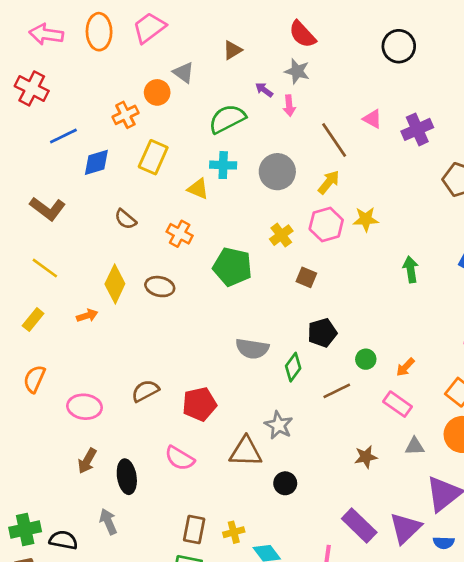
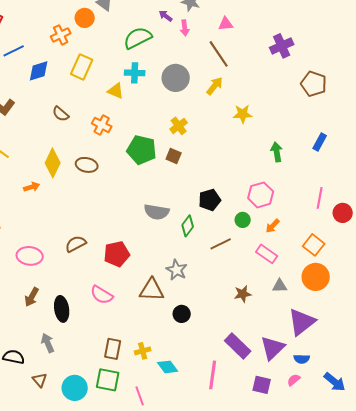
pink triangle: (372, 119) -> (226, 24), moved, turned -35
pink hexagon: (326, 224) -> (261, 195), moved
brown square: (306, 277) -> (174, 156), moved

